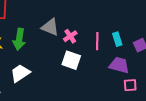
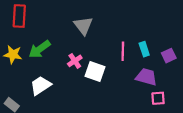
gray triangle: (50, 27) -> (83, 26), moved, turned 30
pink cross: (70, 36) -> (75, 61), moved
green arrow: (19, 39) -> (40, 49), turned 45

